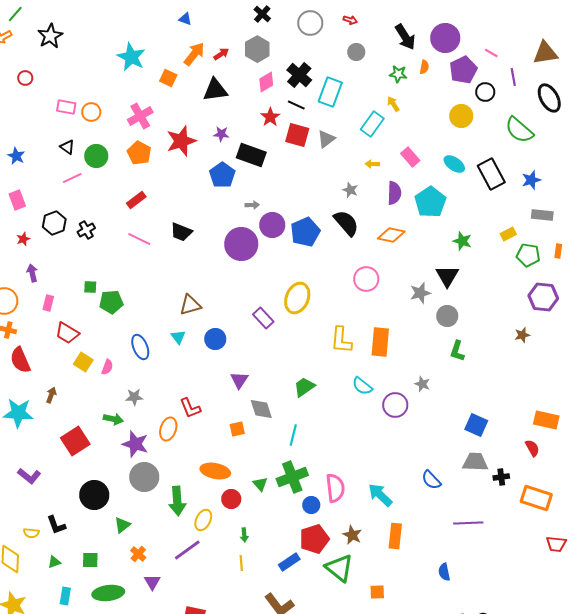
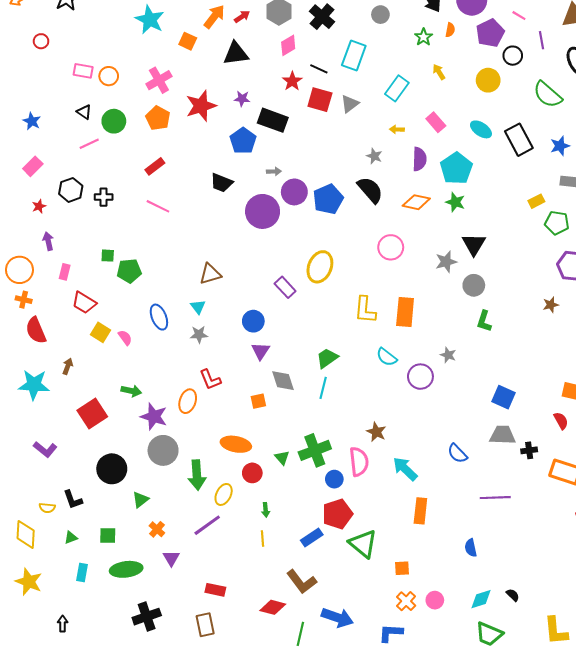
green star: (398, 74) -> (424, 37), turned 30
black cross: (299, 75) -> (322, 17), moved
yellow arrow: (393, 104) -> (439, 72), moved
pink rectangle: (17, 200) -> (33, 166), turned 66
black cross: (86, 230) -> (104, 197), turned 30
black trapezoid: (181, 232) -> (222, 183), moved
green star: (462, 241) -> (455, 202), moved
blue circle: (215, 339) -> (253, 321), moved
pink semicircle: (107, 367) -> (125, 338), turned -56
gray star: (134, 397) -> (199, 334), moved
cyan line: (293, 435) -> (323, 388), moved
brown star: (352, 535) -> (376, 432), moved

